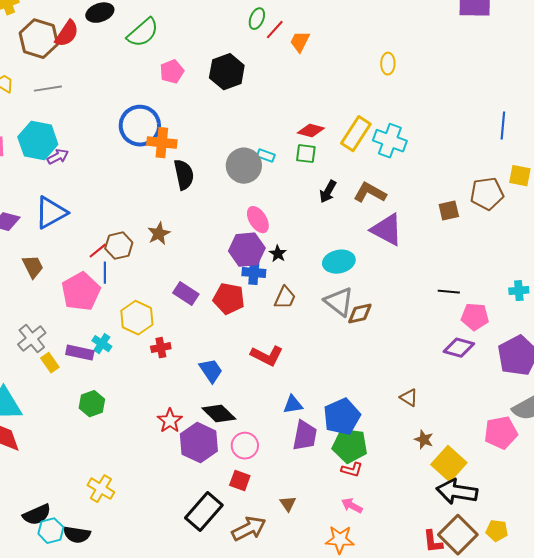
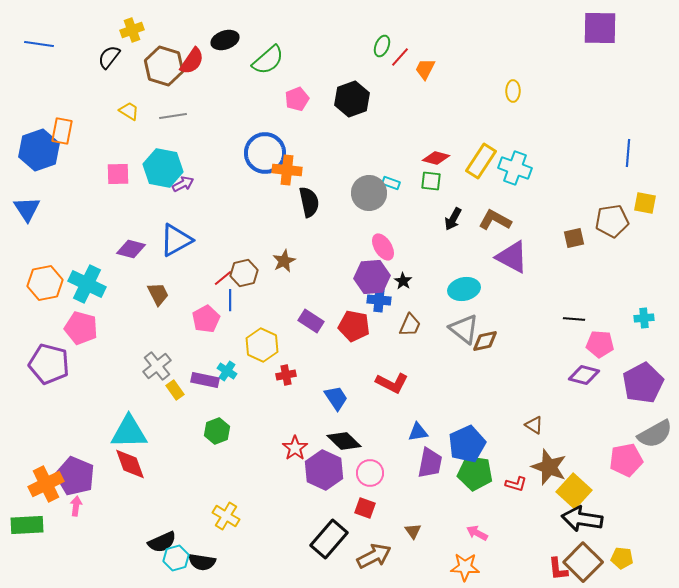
pink pentagon: (81, 292) -> (206, 319), size x0.7
brown star: (424, 440) -> (549, 467), size x1.8
red L-shape: (352, 470) -> (516, 484), moved

